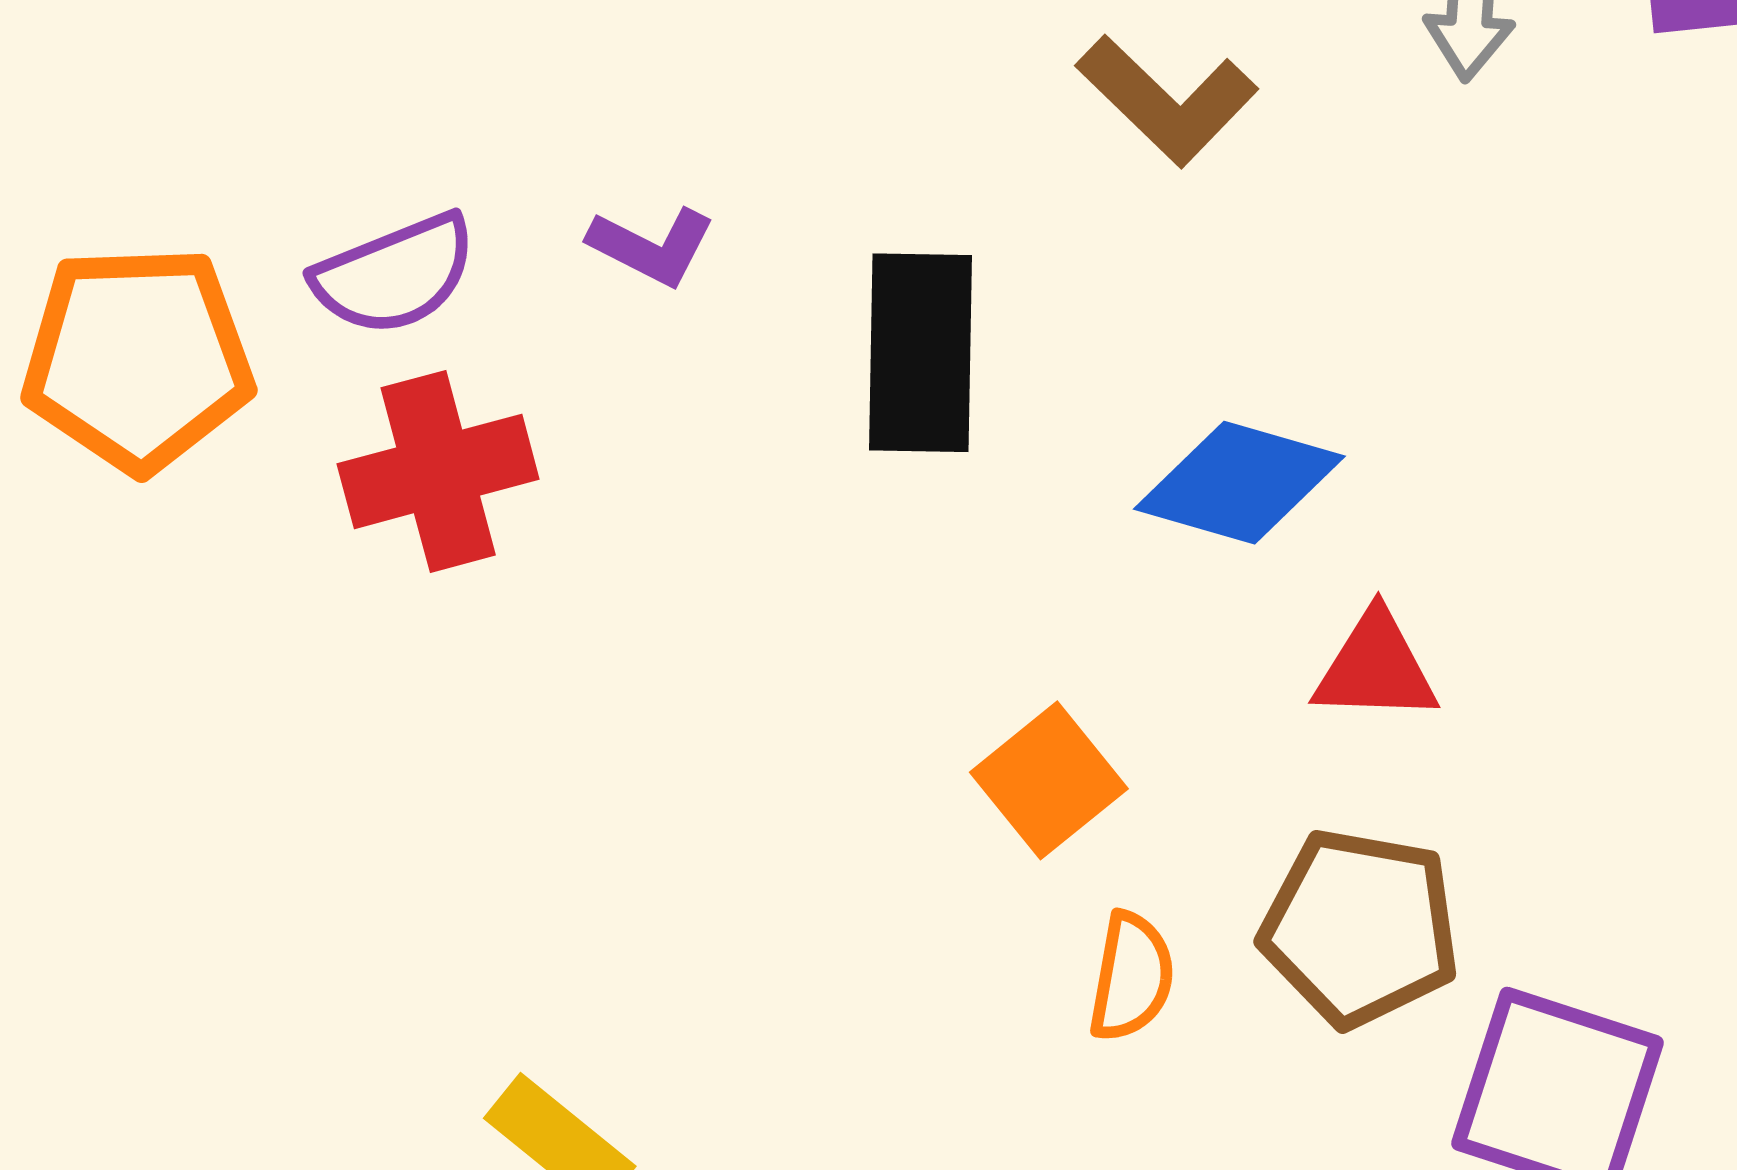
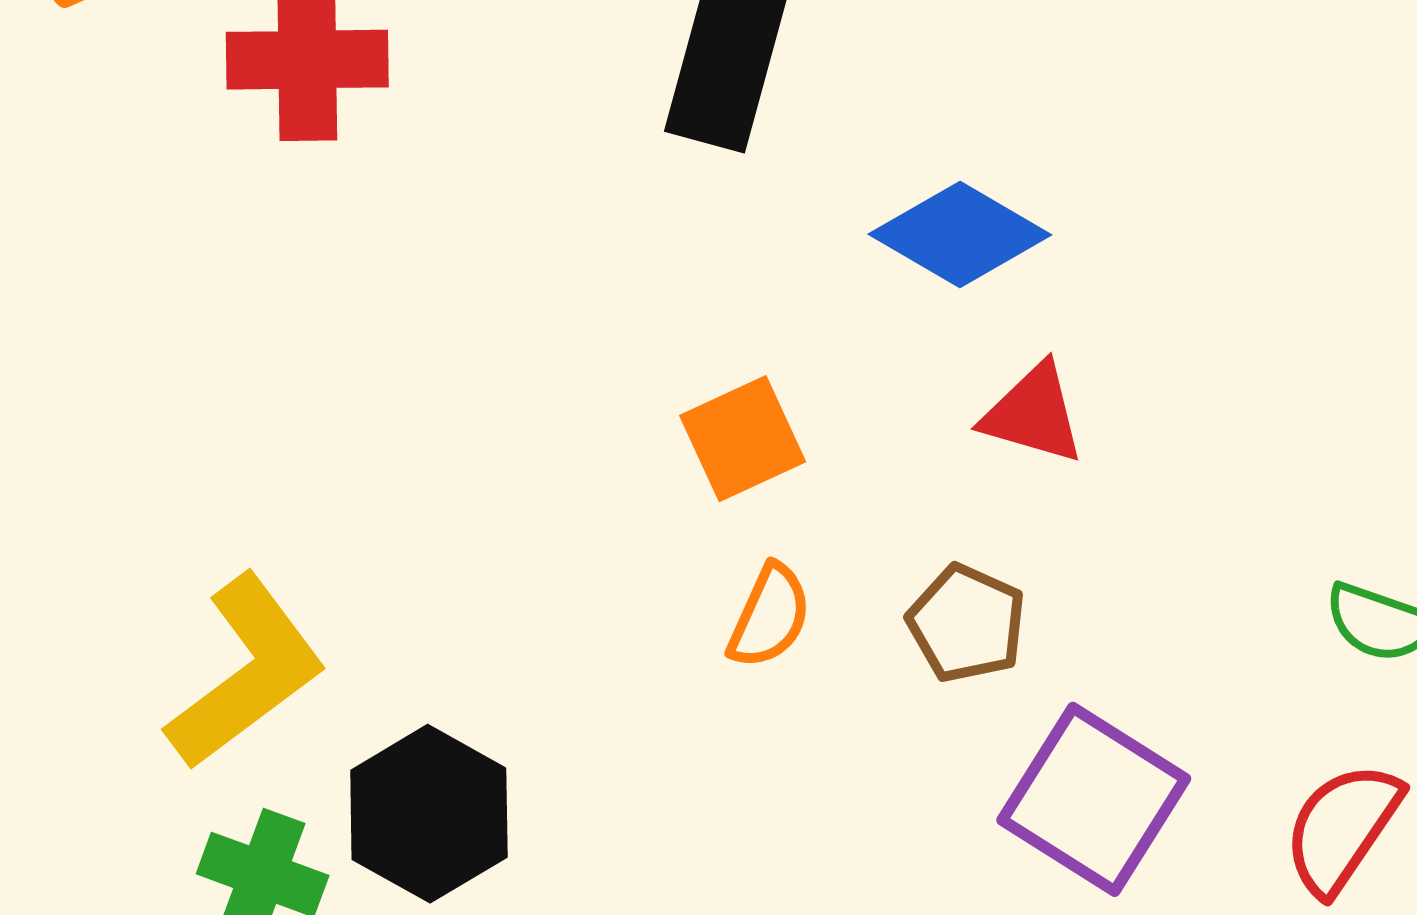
brown pentagon: (1360, 928) -> (967, 623), size x0.7

